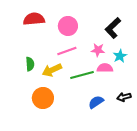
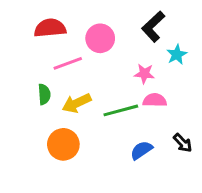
black L-shape: (113, 28) -> (153, 27), moved
pink line: (67, 51) -> (68, 63), moved
cyan star: (120, 56) -> (177, 55), moved
black arrow: (124, 97) -> (183, 143), turned -120

